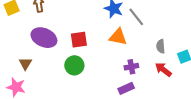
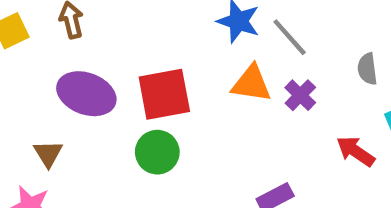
red square: (79, 40) -> (164, 94), size x1.4
gray semicircle: (161, 46) -> (367, 69), moved
purple cross: (131, 67) -> (300, 95), moved, turned -32

